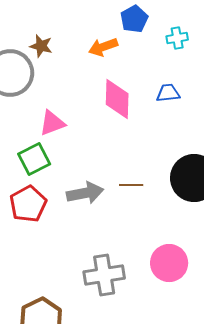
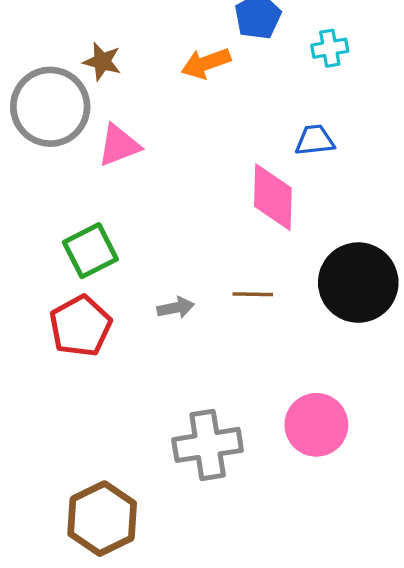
pink diamond: (117, 99) -> (273, 197), moved
pink triangle: (52, 123) -> (119, 145), moved
gray arrow: (85, 193) -> (176, 308), size x0.6

